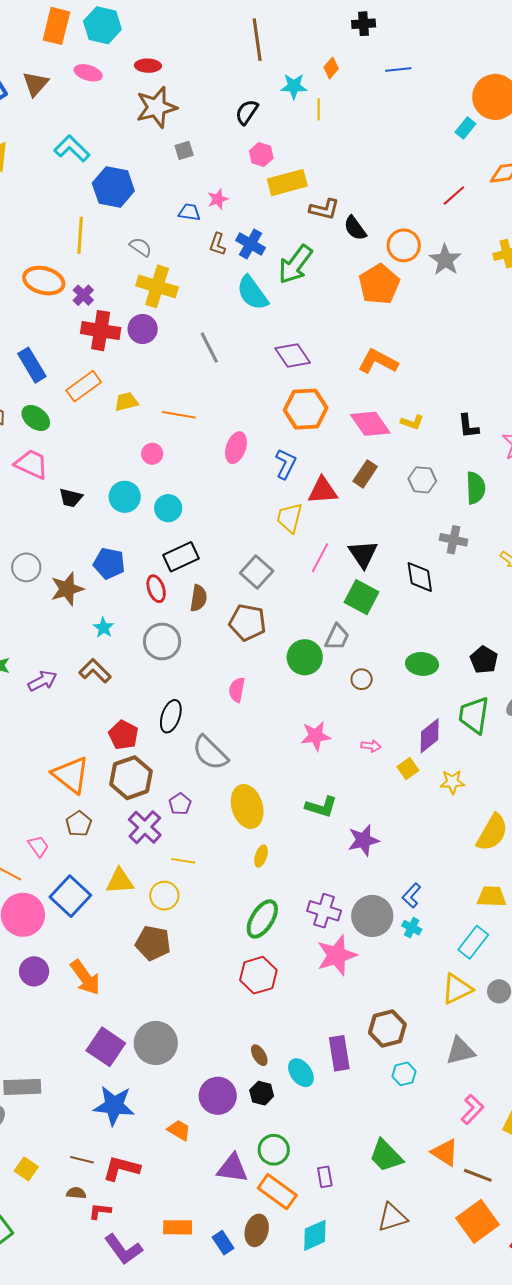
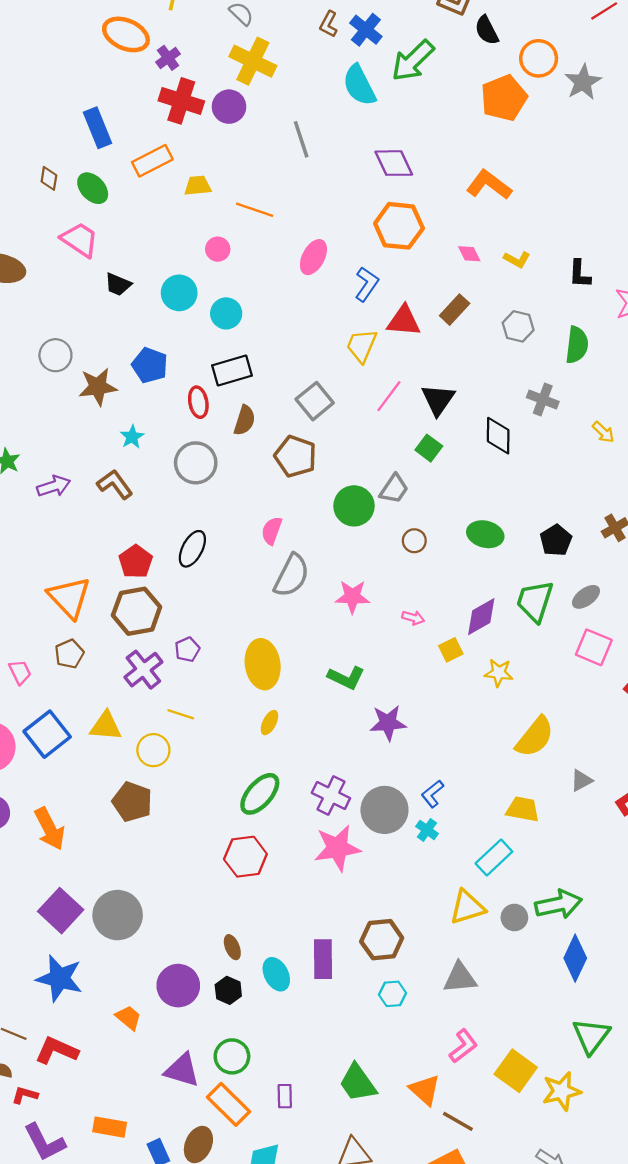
pink diamond: (370, 424) -> (469, 254), size x0.5
green square: (362, 597) -> (429, 448), size x0.7
gray semicircle: (210, 753) -> (292, 576), moved, turned -117

